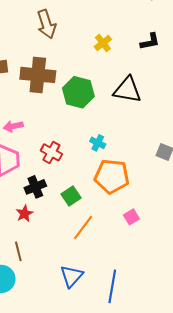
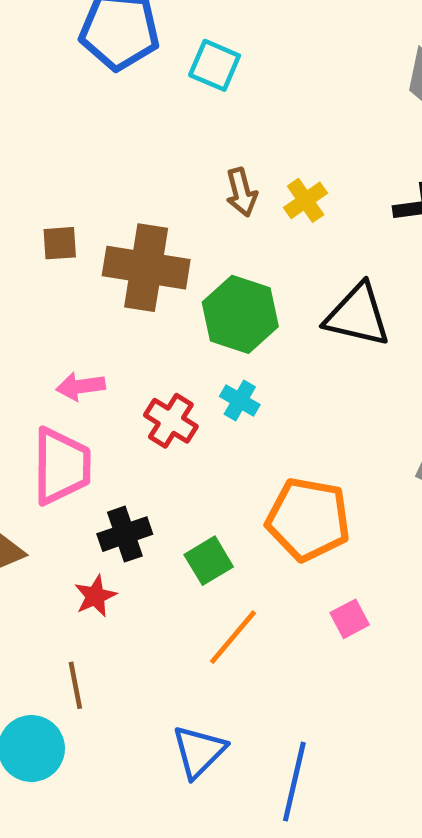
brown arrow: (46, 24) -> (242, 192), moved, size x0.7
cyan cross: (98, 143) -> (240, 401), moved
red cross: (51, 152) -> (171, 421), moved

